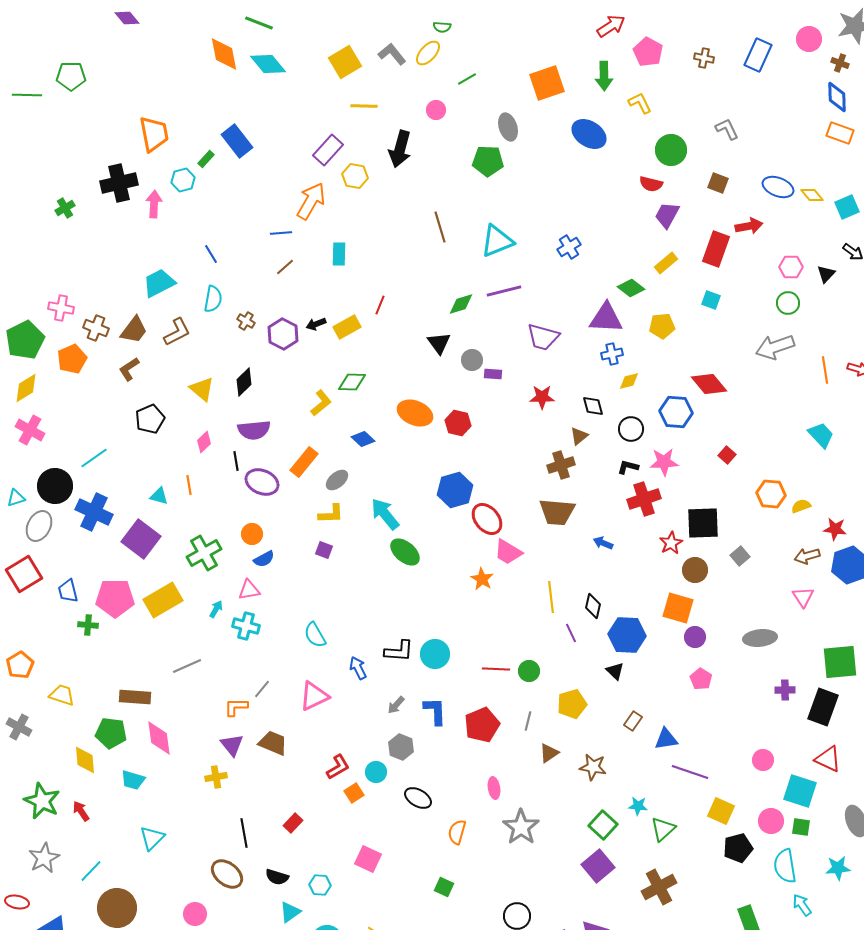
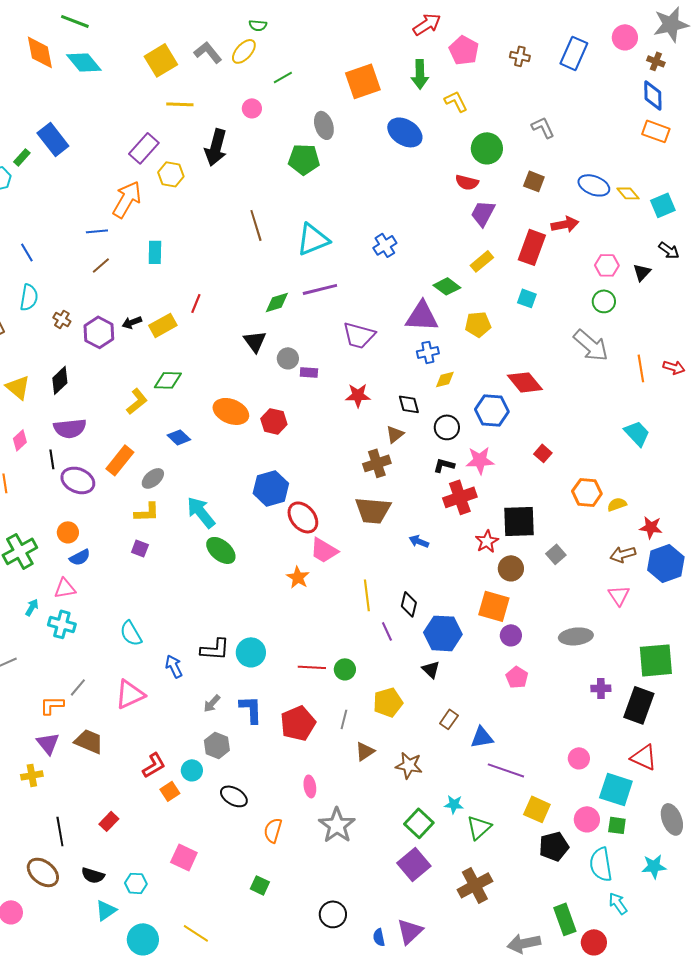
gray arrow: (775, 347) -> (591, 345), turned -120

